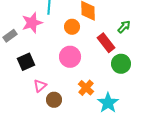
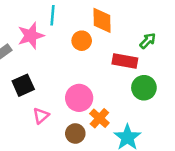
red rectangle: (106, 43) -> (125, 61), turned -42
pink circle: (70, 57) -> (79, 98), moved
brown circle: (54, 100) -> (75, 134), moved

